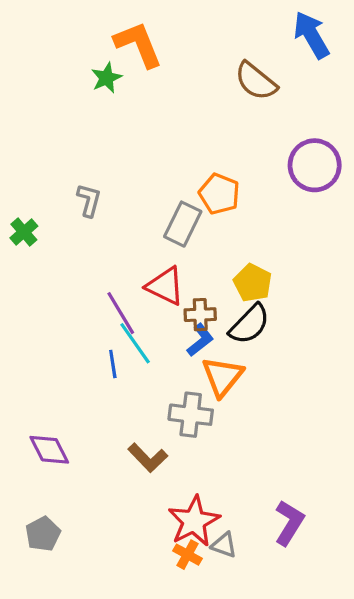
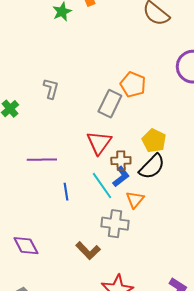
red triangle: (165, 286) -> (99, 143), turned 40
purple line: (121, 313) -> (42, 160), moved, turned -60
cyan line: (135, 343) -> (102, 186), moved
orange triangle: (222, 377) -> (135, 200), size x0.7

